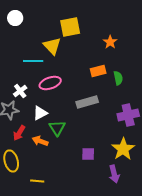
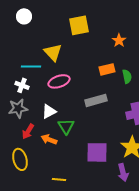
yellow triangle: (52, 46) -> (53, 52), moved
cyan line: (33, 61) -> (31, 66), moved
white cross: (20, 91) -> (22, 85), moved, turned -32
purple square: (88, 154) -> (97, 152), size x1.6
yellow line: (37, 181) -> (59, 179), moved

